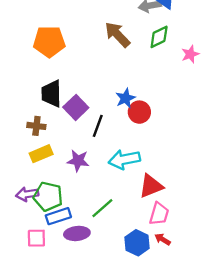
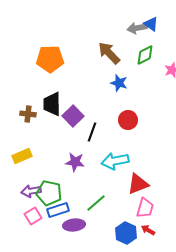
blue star: (125, 98) -> (119, 83), moved, turned -30
brown cross: (36, 126) -> (28, 114), moved
yellow rectangle: (41, 154) -> (22, 156), moved
pink square: (36, 238) -> (33, 216), moved, turned -30

